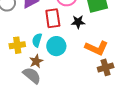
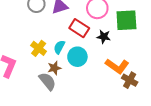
red rectangle: (53, 18) -> (79, 28), turned -60
yellow cross: (17, 45) -> (39, 48), turned 35
brown cross: (106, 67) -> (130, 80), moved, turned 35

